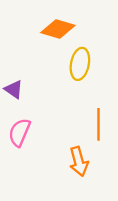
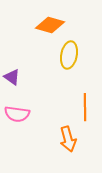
pink semicircle: (19, 132) -> (17, 114), turned -105

